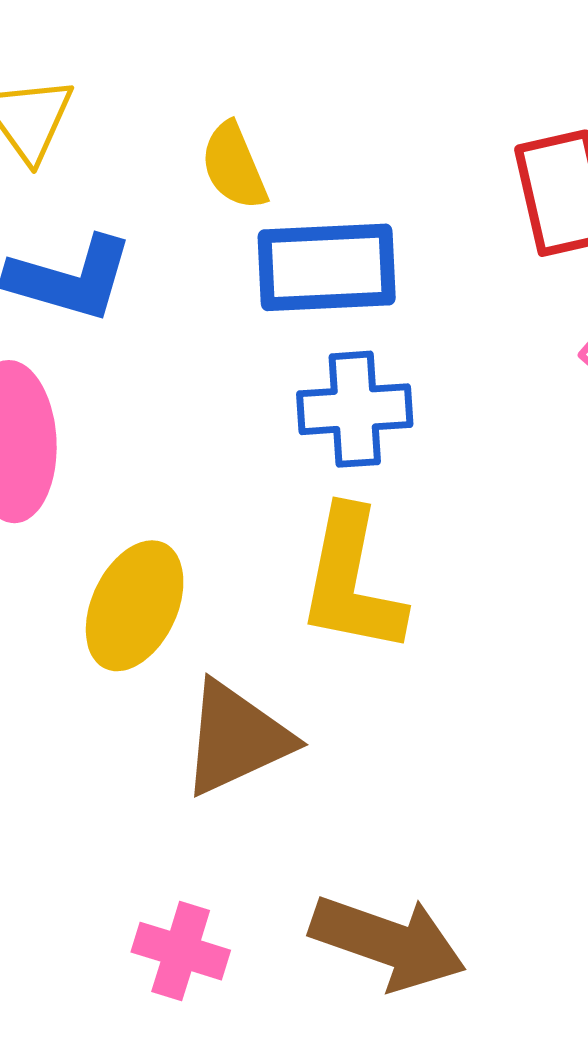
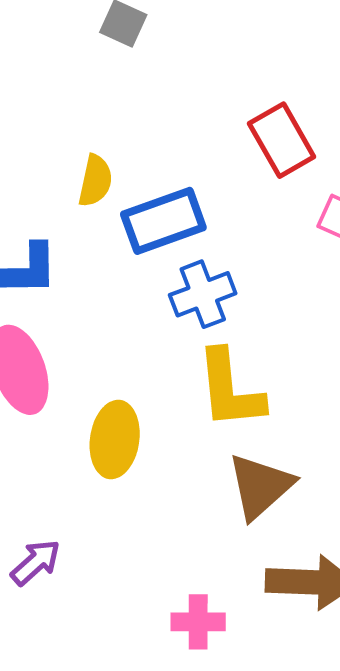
yellow semicircle: (234, 166) -> (95, 181), turned -128
brown triangle: (236, 738) -> (260, 486), moved

